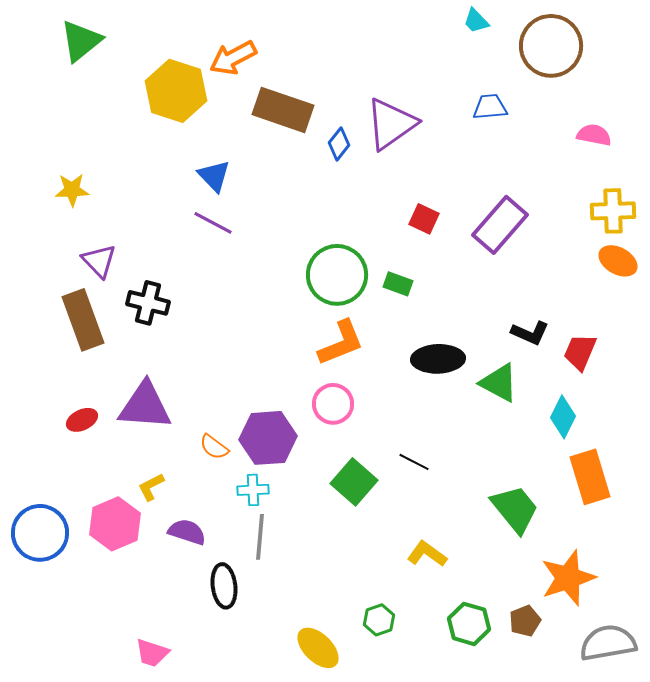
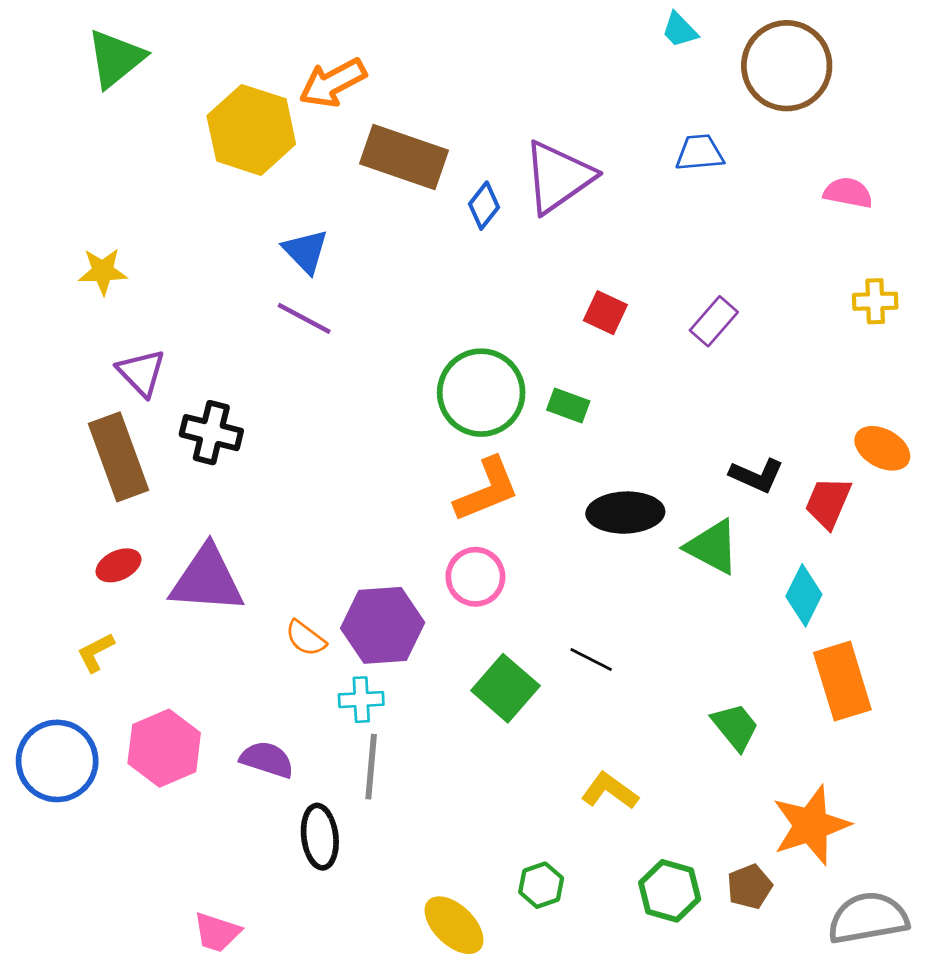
yellow cross: (613, 211) -> (875, 301), size x0.7
purple rectangle: (500, 225) -> (714, 321), size x0.6
orange ellipse: (618, 261) -> (882, 448), moved
red ellipse: (82, 420) -> (118, 565), moved
yellow L-shape: (151, 487) -> (96, 652), moved
green trapezoid: (515, 509) -> (735, 727), size x0.7

